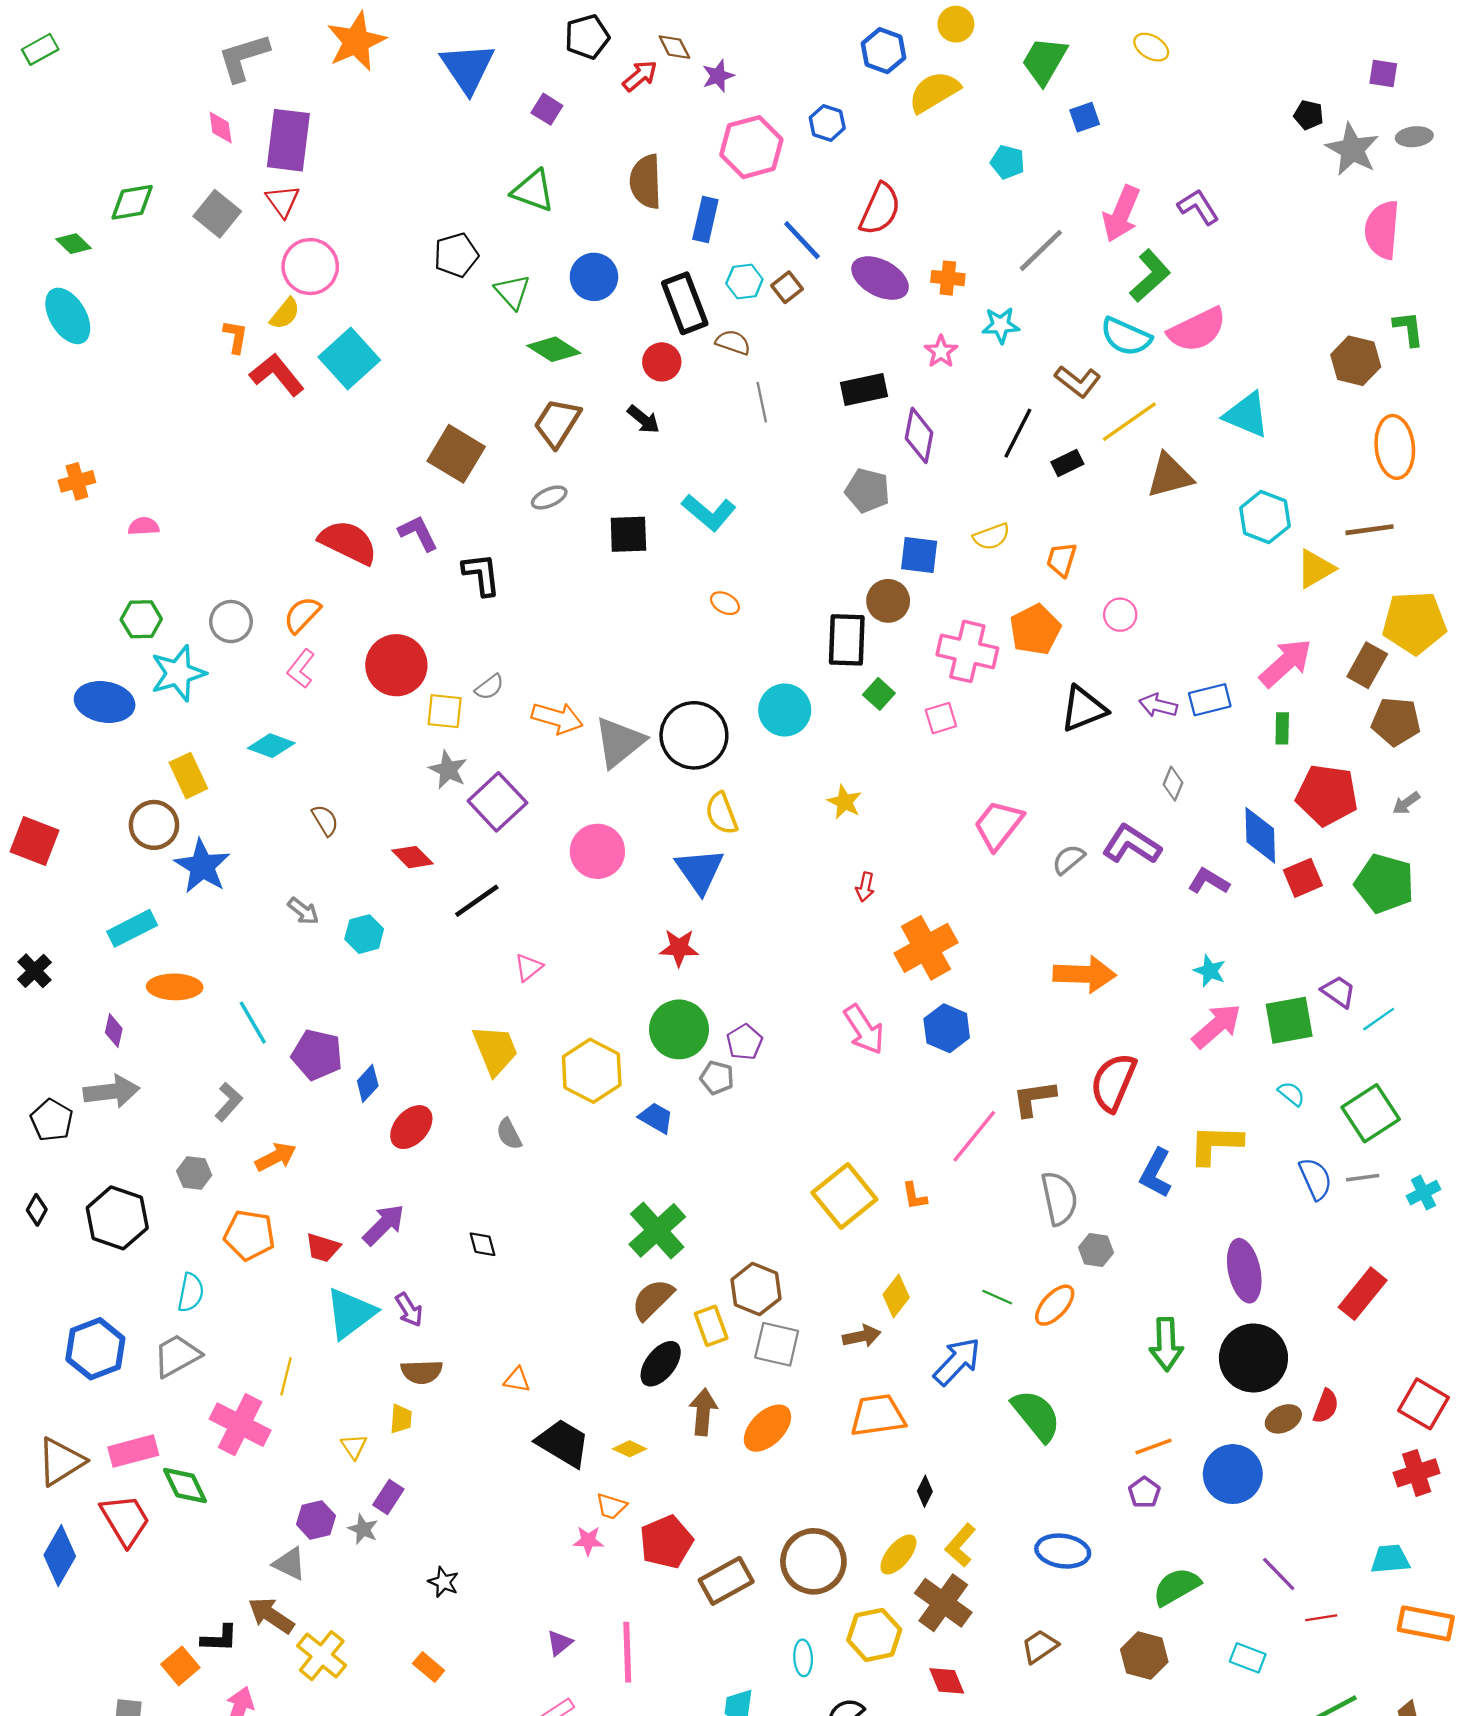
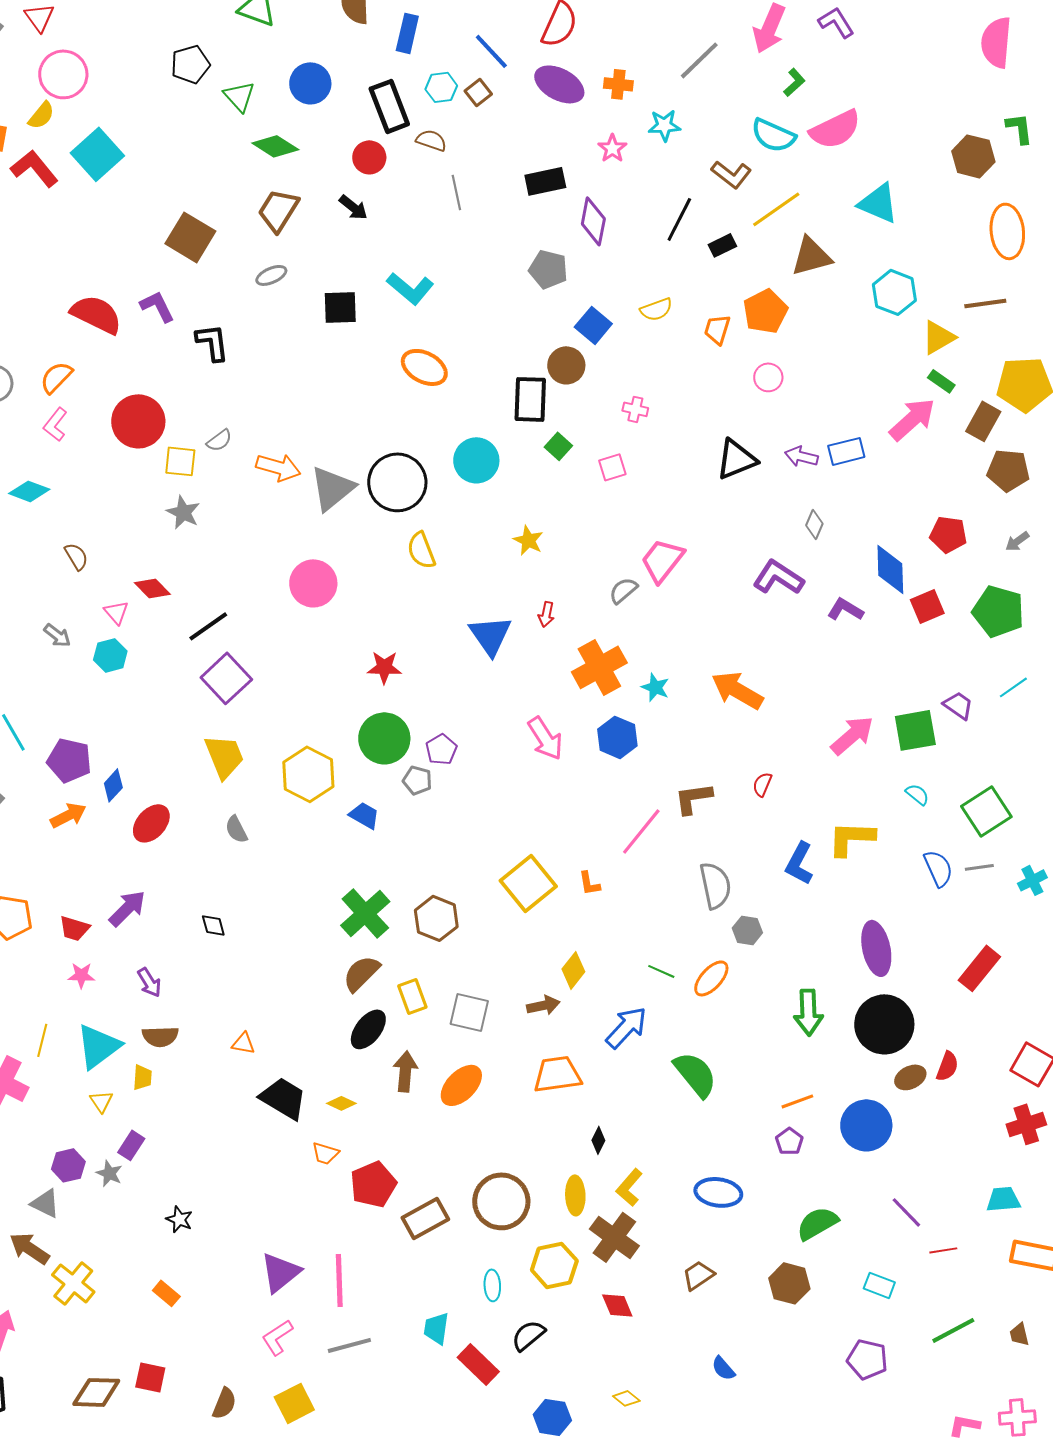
green L-shape: (1150, 276) -> (794, 82), size x0.6
blue square: (919, 555) -> (593, 325), turned 33
orange ellipse: (725, 603) -> (424, 367), size x1.8
orange pentagon: (1035, 630) -> (765, 311), moved
pink cross: (967, 651) -> (635, 409), size x0.5
green rectangle: (1282, 728) -> (941, 381), moved, turned -56
red pentagon: (1327, 795) -> (948, 534), size x0.7
purple square: (497, 802) -> (226, 678), moved
gray semicircle: (1068, 859) -> (623, 590), moved
blue triangle: (700, 871) -> (490, 635), moved
pink triangle: (528, 967) -> (116, 612), moved, turned -32
cyan star: (1210, 971) -> (655, 687), moved
orange arrow: (1085, 974) -> (737, 690), turned -152
cyan line: (1379, 1019) -> (1013, 687), moved
red semicircle: (1113, 1082) -> (762, 784), size x0.5
orange arrow: (276, 1157) -> (68, 815), moved
brown hexagon: (756, 1289) -> (436, 918), moved
cyan triangle: (350, 1313) -> (98, 1046), moved
pink star: (588, 1541) -> (81, 975), moved
yellow ellipse: (898, 1554) -> (575, 1195), turned -42
purple triangle: (560, 1643) -> (280, 1272), size x1.8

